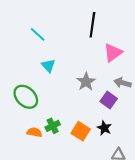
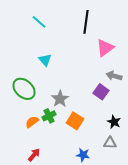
cyan line: (38, 34) -> (39, 22), moved
gray star: (86, 82) -> (60, 99), moved
black star: (104, 128) -> (114, 122), moved
orange semicircle: (34, 132) -> (32, 122), turned -48

